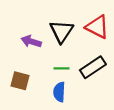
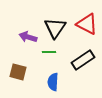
green line: (61, 68) -> (49, 52), moved

